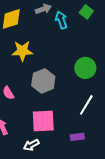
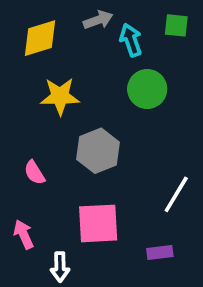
green square: (86, 12) -> (176, 25), turned -32
green circle: (85, 68) -> (147, 89), moved
white arrow: (31, 145) -> (60, 267), moved, turned -63

